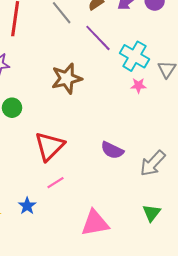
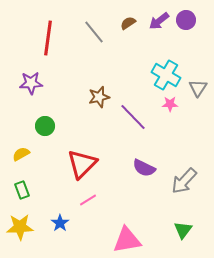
purple line: (98, 38) -> (133, 117), moved
brown star: (67, 78) -> (99, 97), size x0.7

